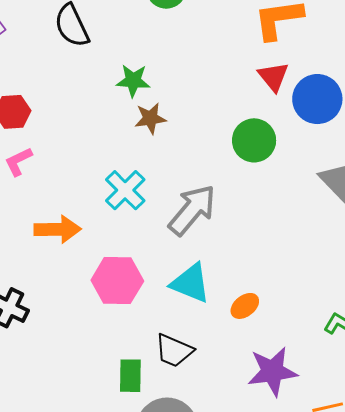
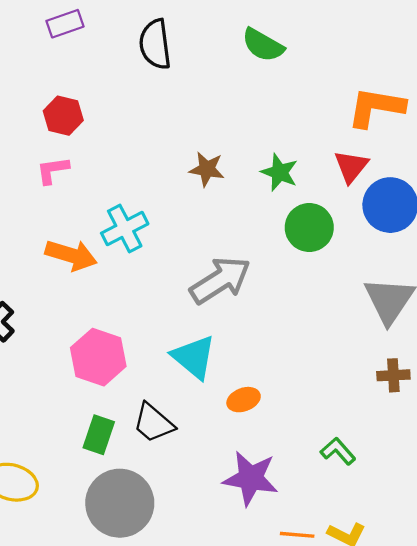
green star: (133, 81) -> (279, 172), moved
cyan cross: (125, 190) -> (125, 228), moved
pink hexagon: (117, 281) -> (98, 357), moved

